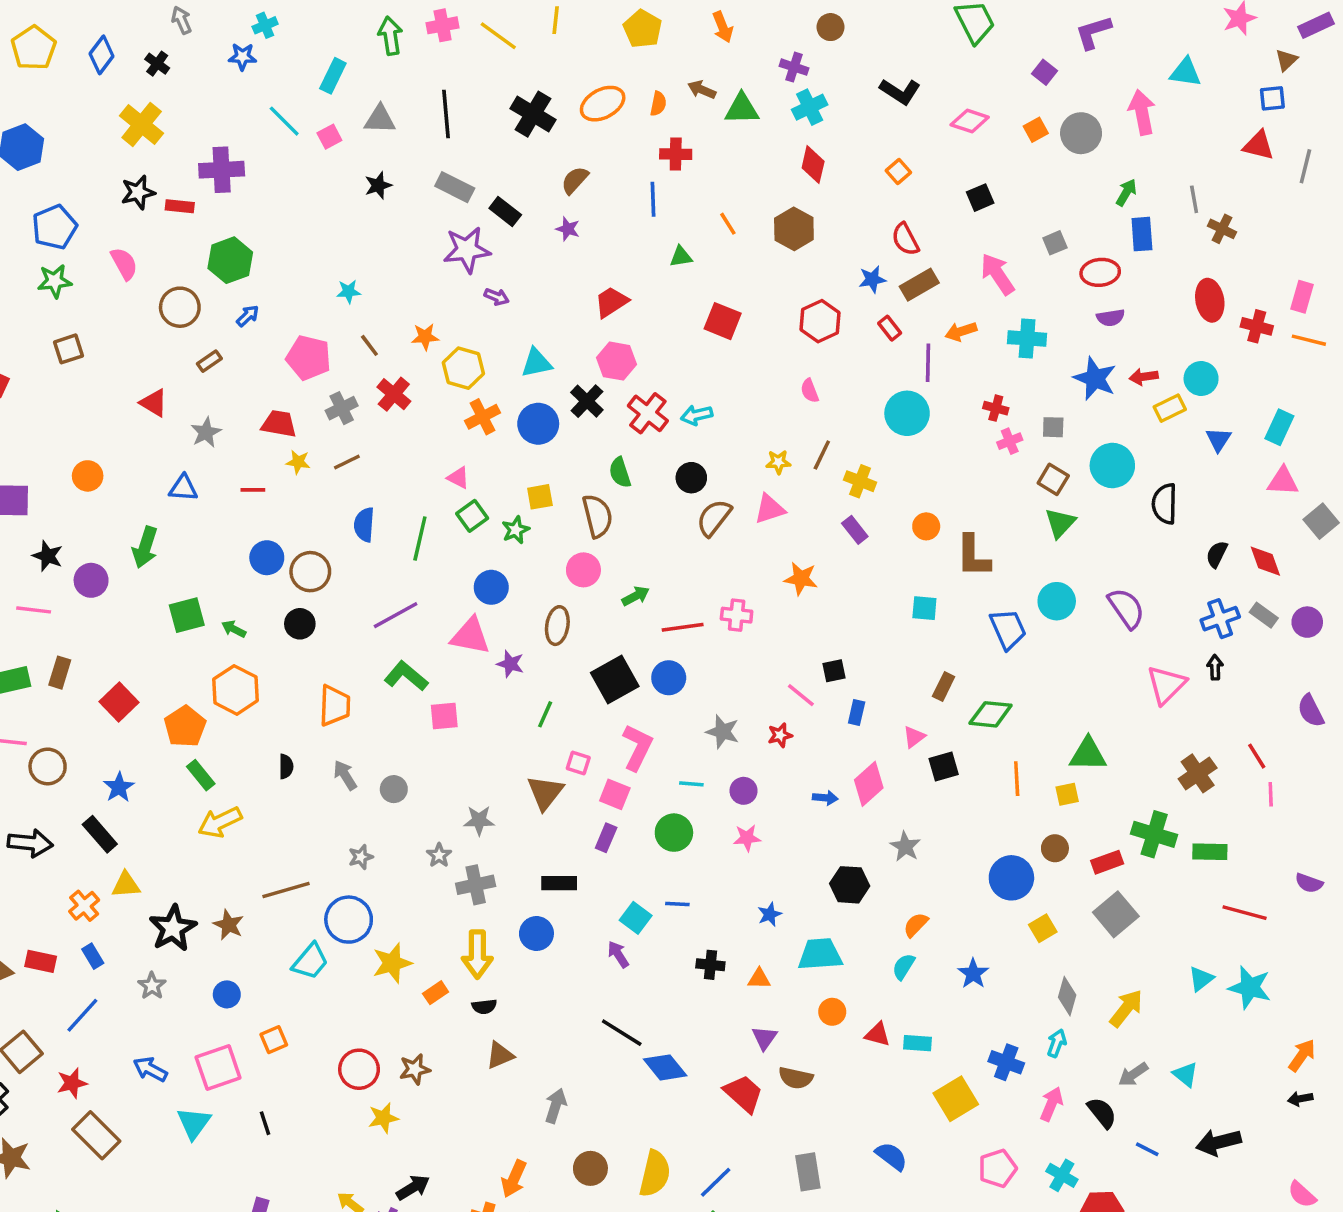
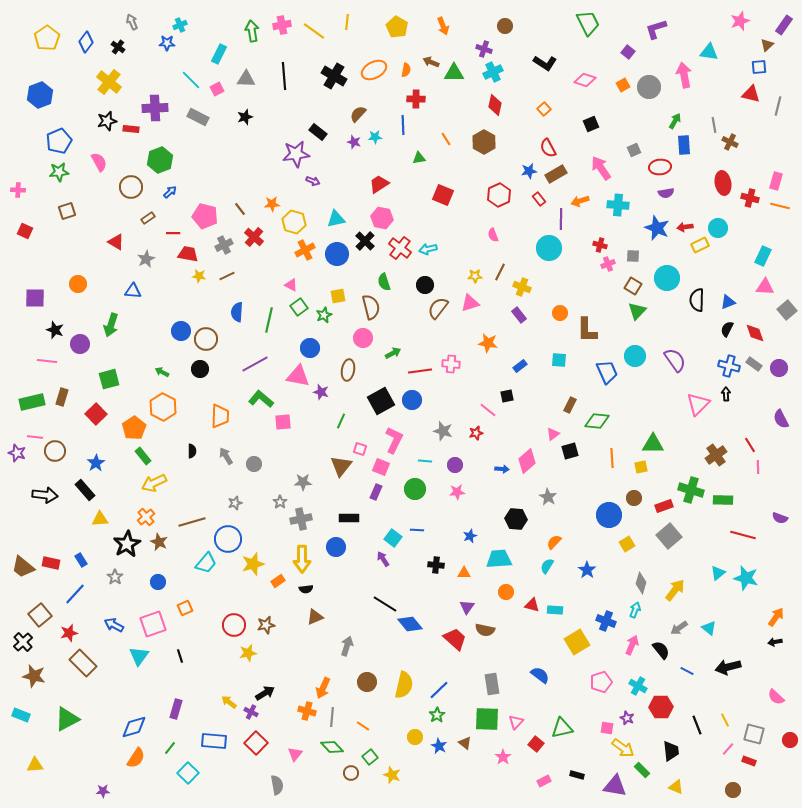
purple rectangle: (1316, 25) -> (784, 25), turned -30
gray rectangle: (455, 187) -> (198, 117), moved
cyan star: (349, 292) -> (375, 137), moved
blue triangle: (1218, 439) -> (728, 302), moved, turned 35
red line: (253, 490) -> (173, 233), moved
green square: (187, 615) -> (109, 379), moved
blue cross: (1220, 619) -> (729, 366), turned 35
blue rectangle: (857, 713) -> (520, 366), moved, turned 40
orange cross: (84, 906) -> (146, 517), moved

